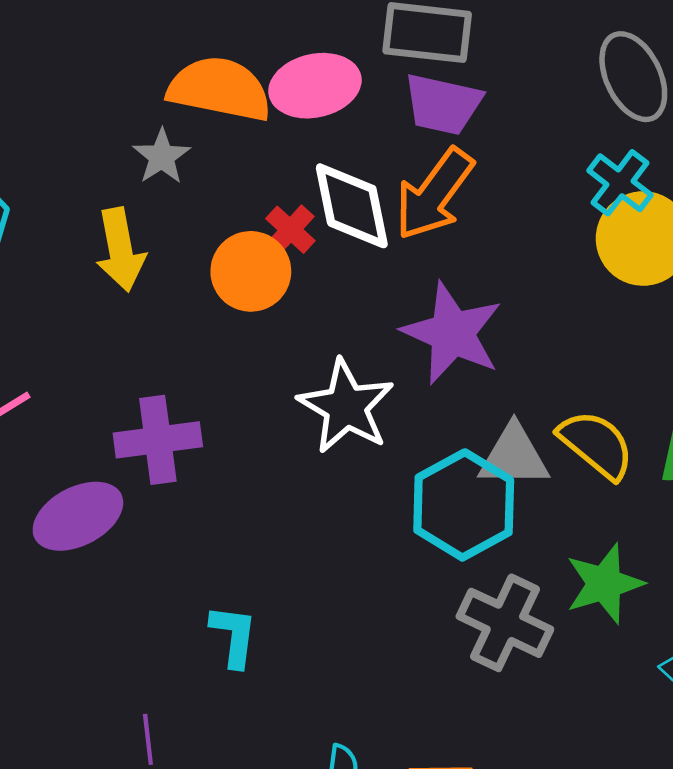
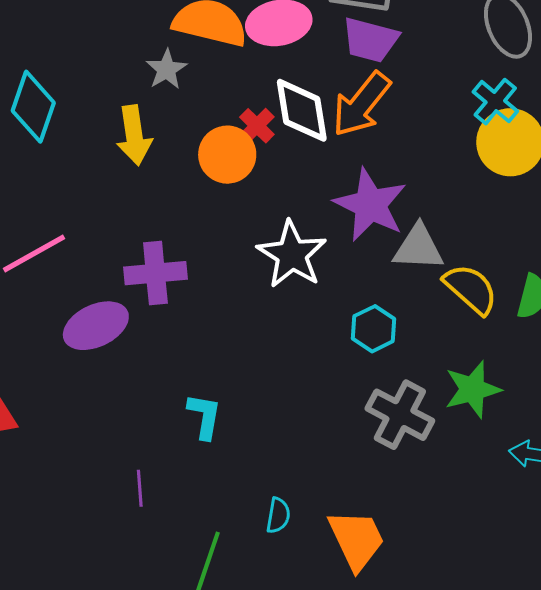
gray triangle: (514, 456) -> (418, 248), moved
cyan hexagon: (464, 505) -> (374, 329), size x0.6

